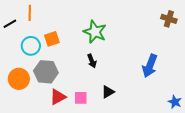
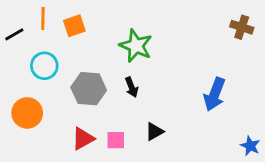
orange square: (52, 39) -> (74, 26), moved
gray hexagon: (46, 72) -> (89, 89), moved

